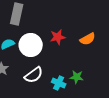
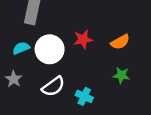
green star: (77, 77) -> (121, 75), moved

